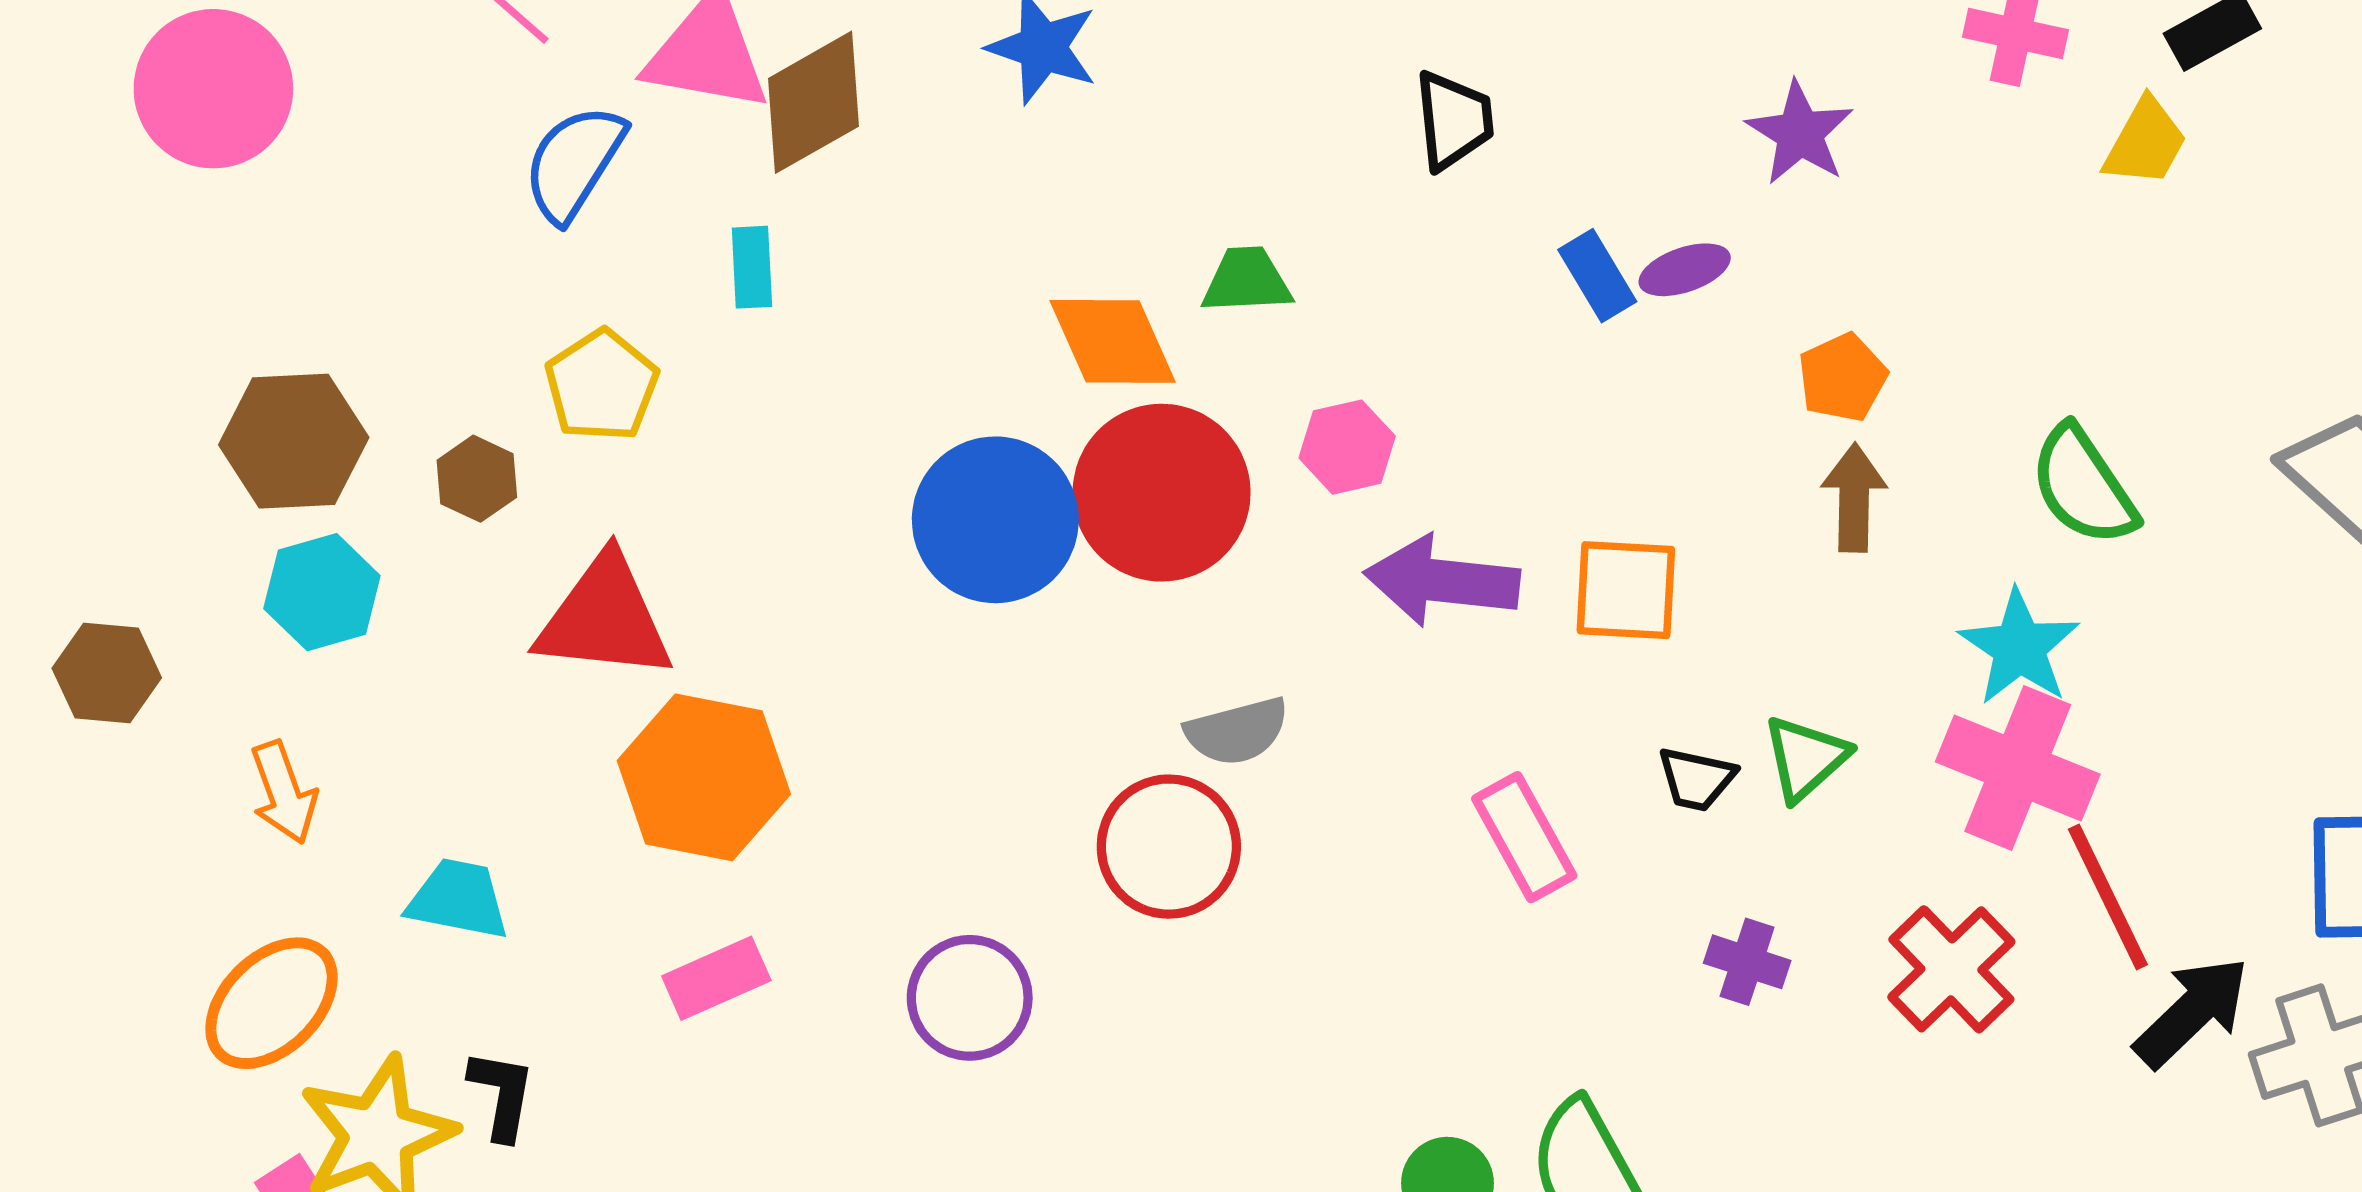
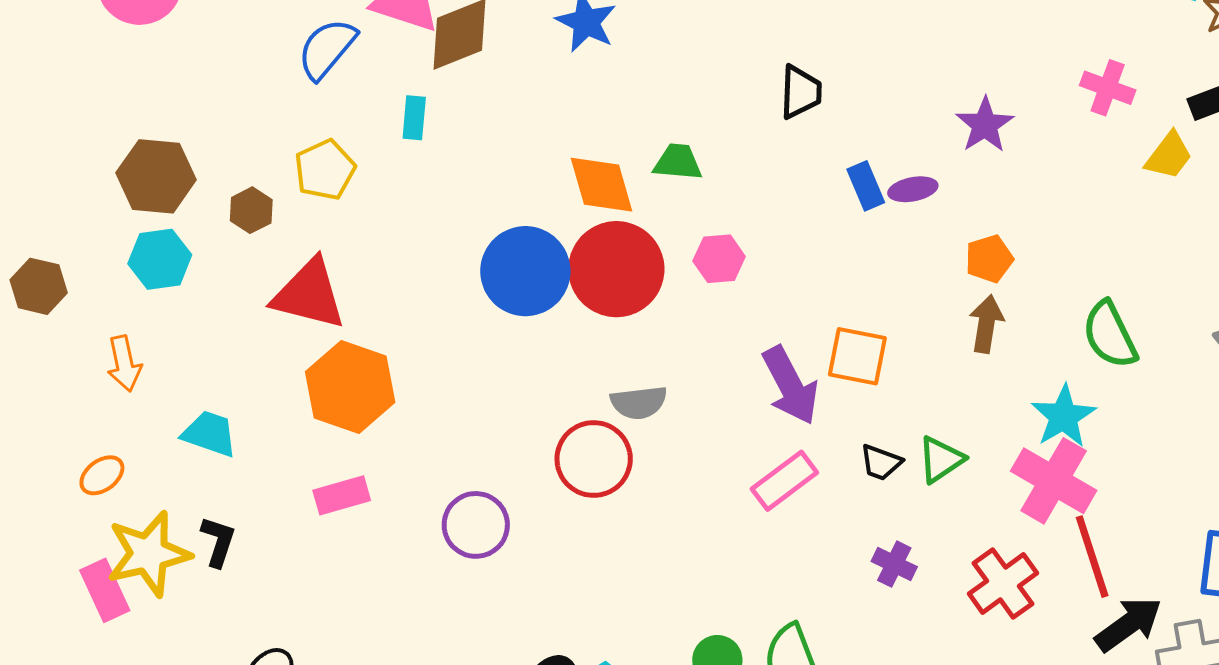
purple arrow: (1442, 581) -> (790, 385), moved, turned -132
pink rectangle: (1524, 837) -> (784, 481), turned 74
orange ellipse: (272, 1003) -> (102, 475), size x0.6

